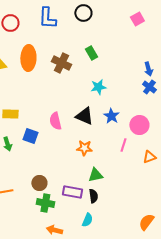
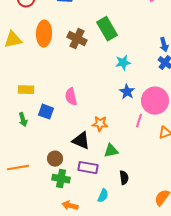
green rectangle: (91, 53) -> (107, 29), size x1.6
cyan star: (98, 87) -> (123, 63), moved
black triangle: (84, 116) -> (81, 141), moved
pink circle: (139, 125) -> (155, 101), size x1.4
black semicircle: (93, 196) -> (124, 178), moved

